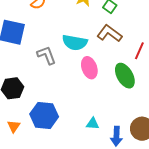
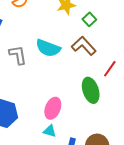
pink ellipse: (89, 68) -> (53, 108), moved, turned 30

